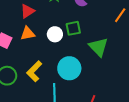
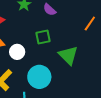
white circle: (55, 34) -> (17, 52), moved

